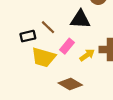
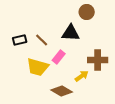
black rectangle: (28, 36) -> (20, 40), moved
yellow arrow: (87, 55) -> (82, 76), moved

